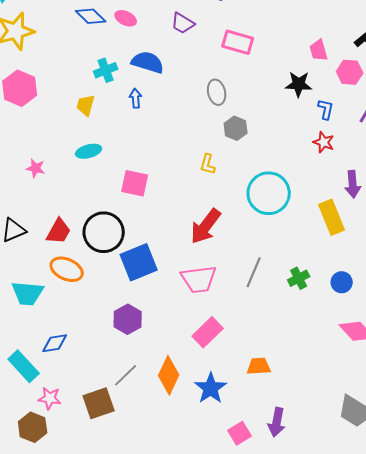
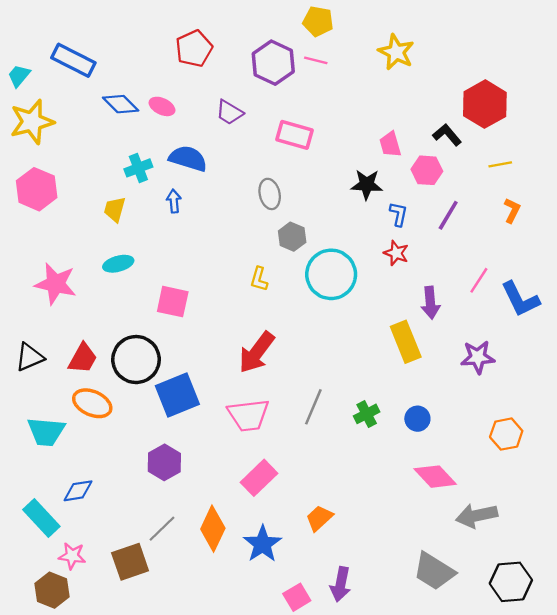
pink star: (36, 168) -> (56, 284), size x1.8
cyan circle: (269, 193) -> (331, 274), moved
orange trapezoid: (259, 366) -> (319, 518), turned -40

